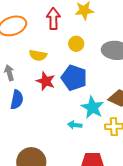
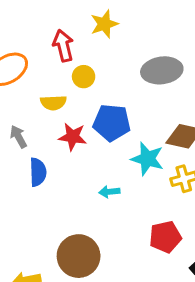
yellow circle: (76, 44) -> (84, 77), moved
cyan arrow: (75, 125) -> (109, 192), moved

